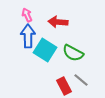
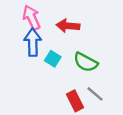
pink arrow: (27, 15) -> (32, 18), size x1.5
cyan square: (45, 50) -> (53, 59), size x0.6

